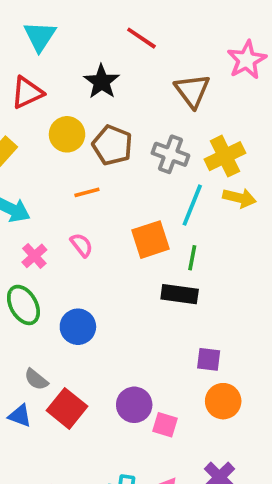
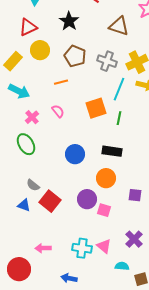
brown triangle: (192, 91) -> (119, 26), turned -35
yellow circle: (67, 134) -> (40, 50), moved
black rectangle: (180, 294) -> (112, 151), moved
blue circle: (78, 327) -> (75, 154), moved
purple square: (209, 359) -> (135, 195), moved
orange circle: (223, 401) -> (106, 178), moved

